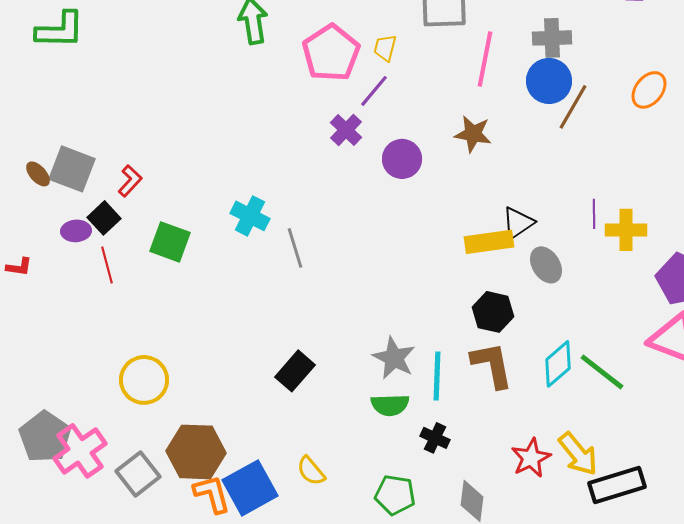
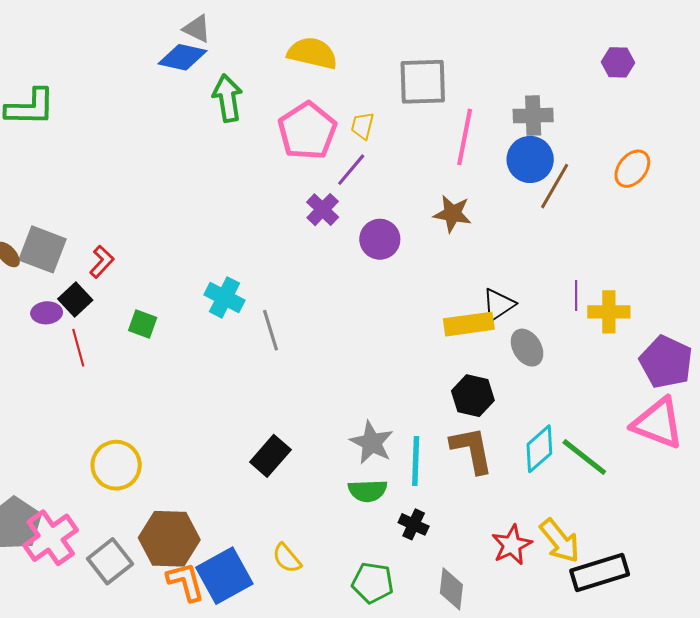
green square: (170, 242) -> (143, 324), size x0.7

